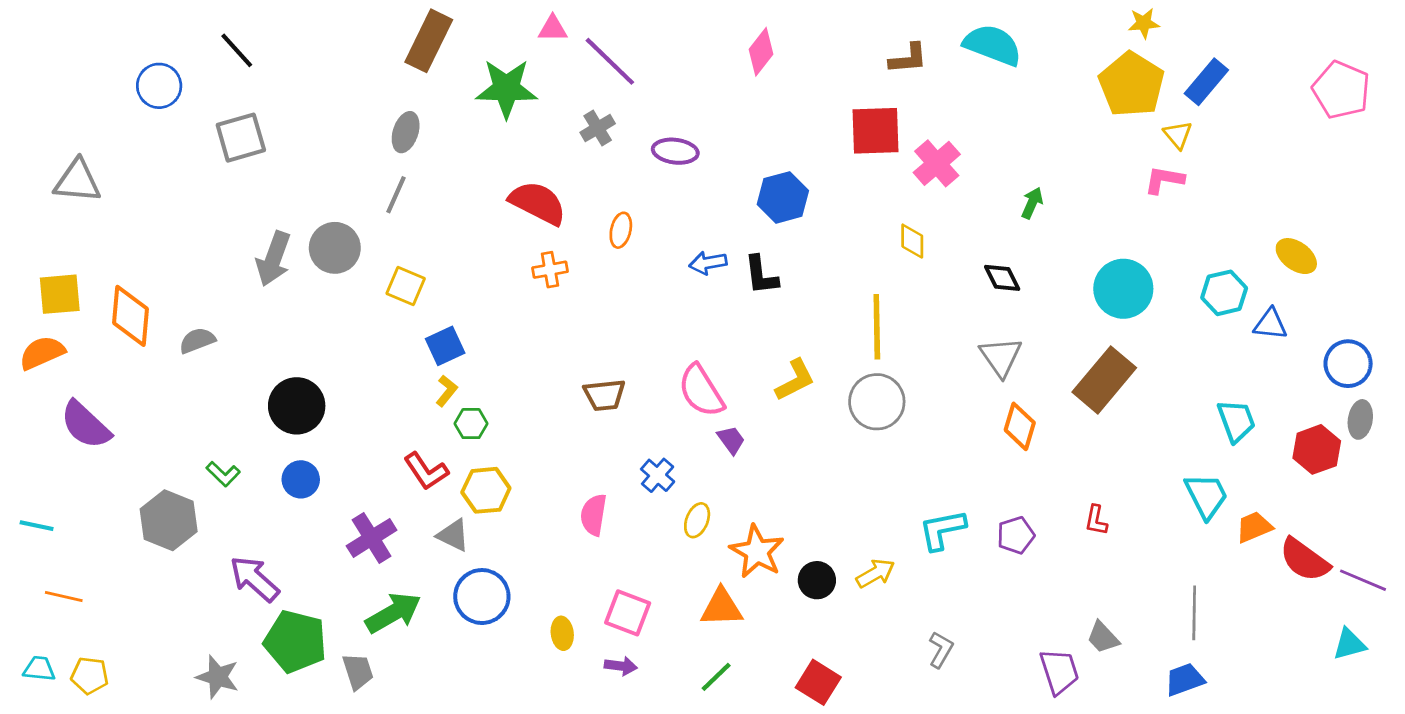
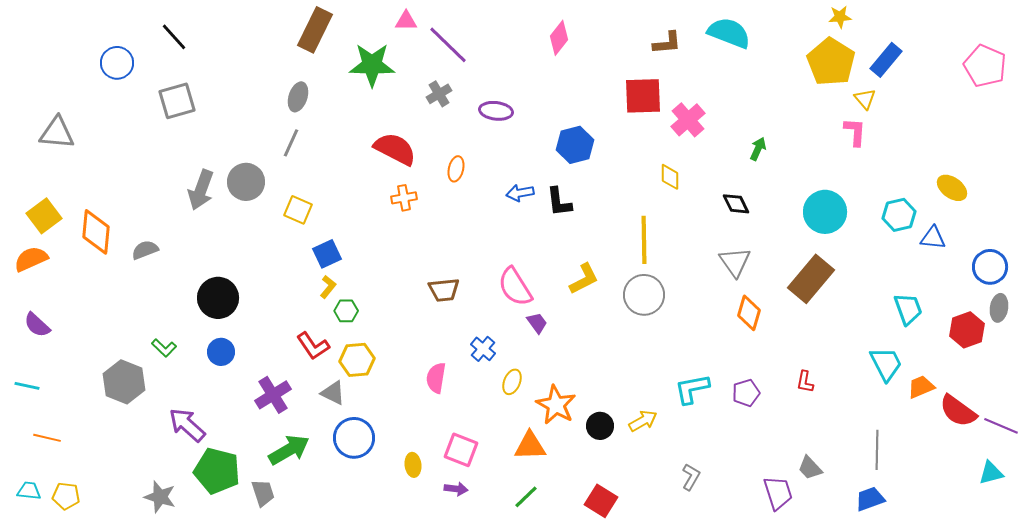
pink L-shape: (1164, 180) -> (855, 132), turned 84
yellow square: (60, 294) -> (44, 216), turned -32
purple semicircle: (86, 425) -> (37, 325), moved, size x0.7

